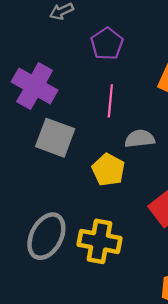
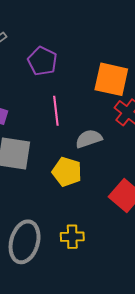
yellow cross: (99, 241) -> (72, 237), size x0.6

